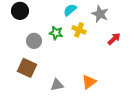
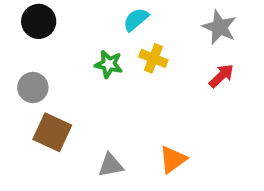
gray star: (100, 14) -> (219, 27), moved
gray circle: (34, 41) -> (33, 87), moved

